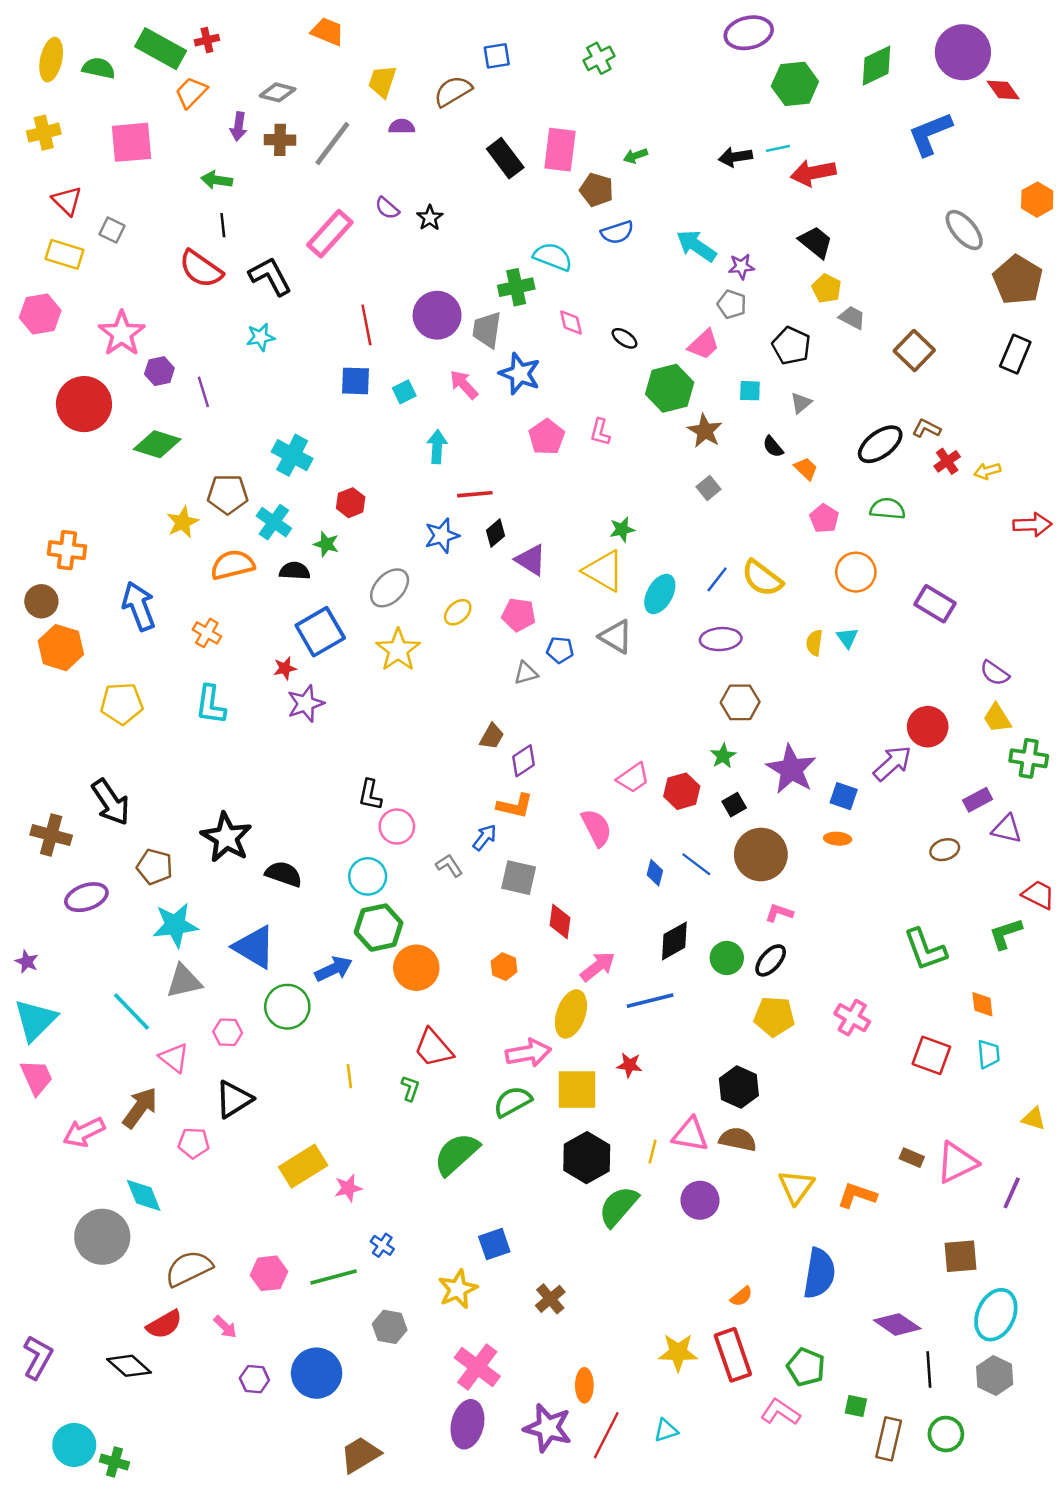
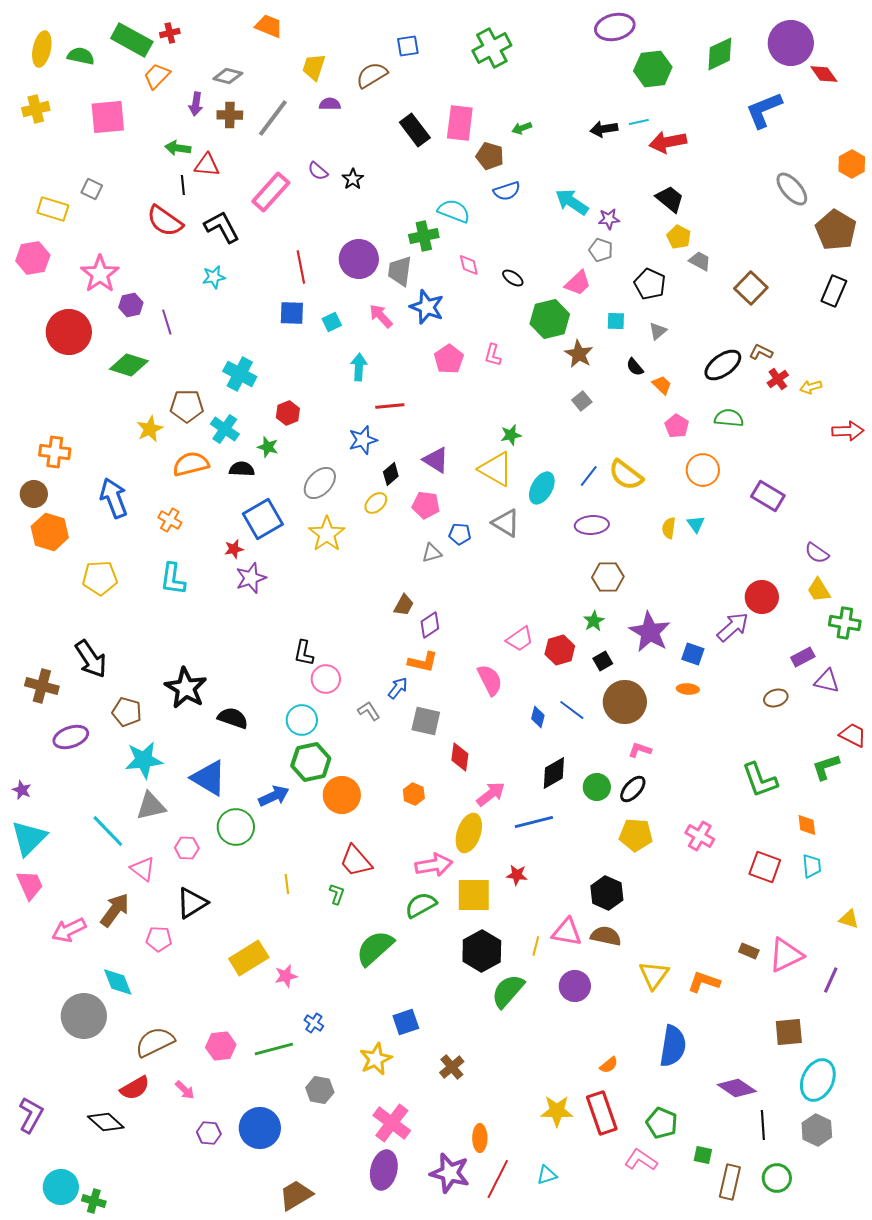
green cross: (599, 58) -> (492, 48), size x1.5
red triangle: (67, 201) -> (207, 165), moved, turned -40
black diamond: (495, 533) -> (391, 474), moved

